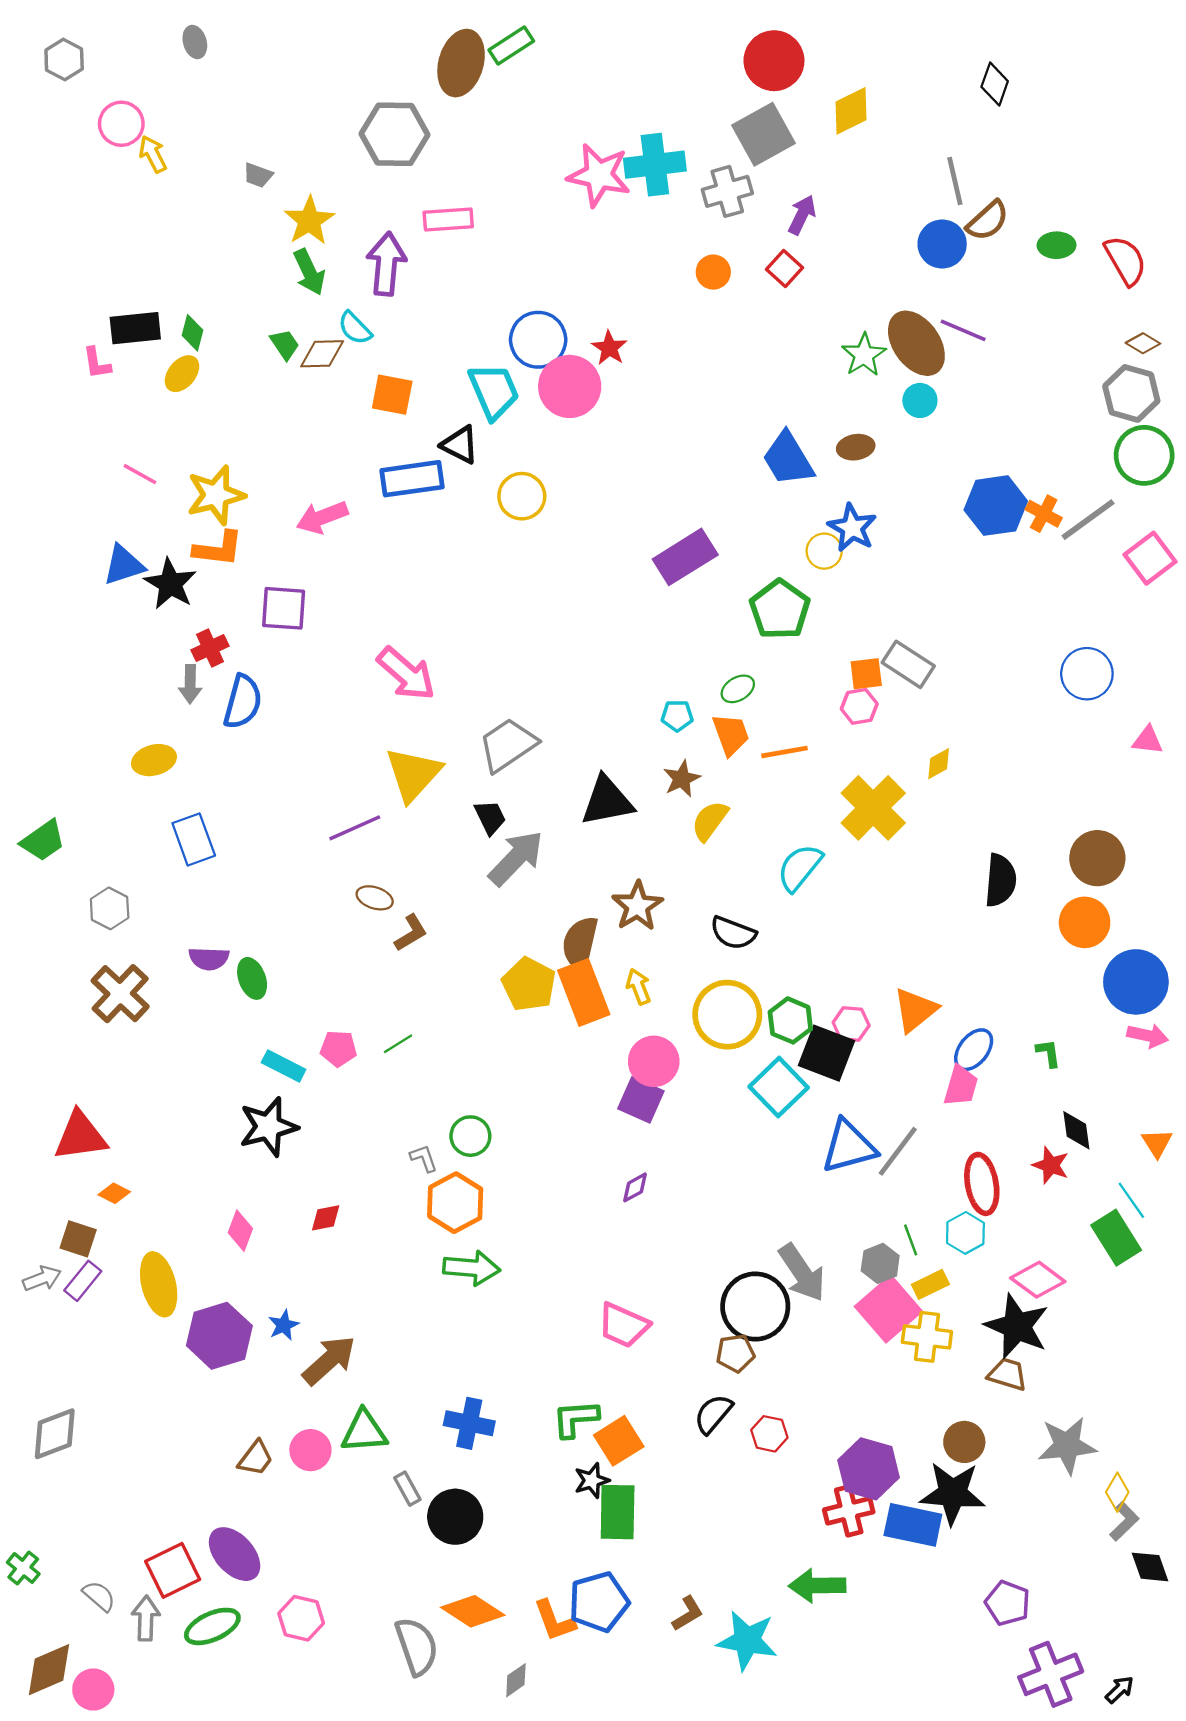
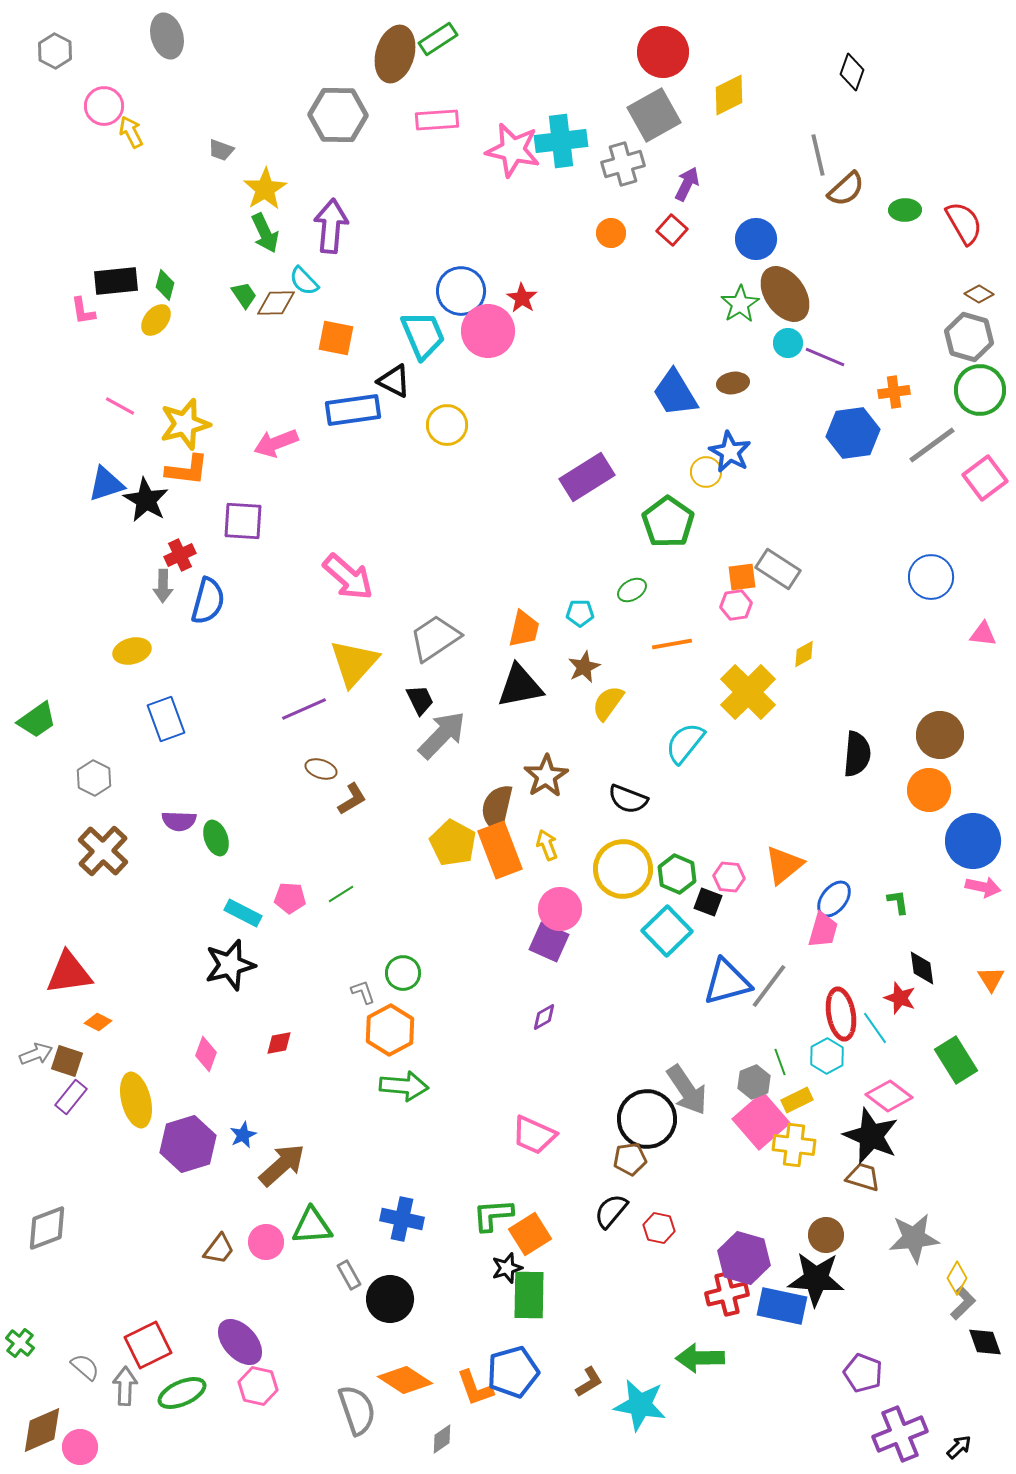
gray ellipse: (195, 42) -> (167, 36), size x1.6
pink rectangle: (448, 219) -> (437, 120), moved
blue circle: (942, 244) -> (756, 239), moved
purple line: (963, 330) -> (825, 357), moved
orange cross: (1044, 514) -> (894, 392), moved, turned -36
orange trapezoid: (731, 734) -> (524, 629), moved, turned 33
black square: (827, 1053) -> (708, 902), size x0.6
cyan line: (1131, 1200) -> (875, 1028), moved
gray arrow: (42, 1279) -> (36, 1054), moved
purple ellipse: (235, 1554) -> (240, 1342), moved

